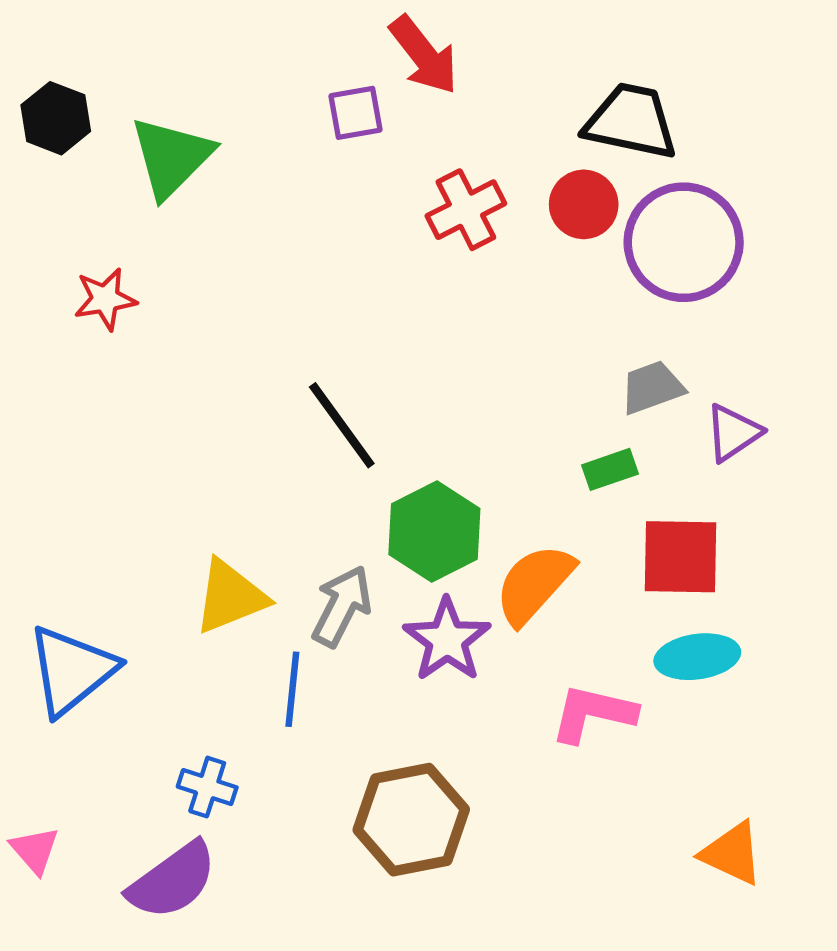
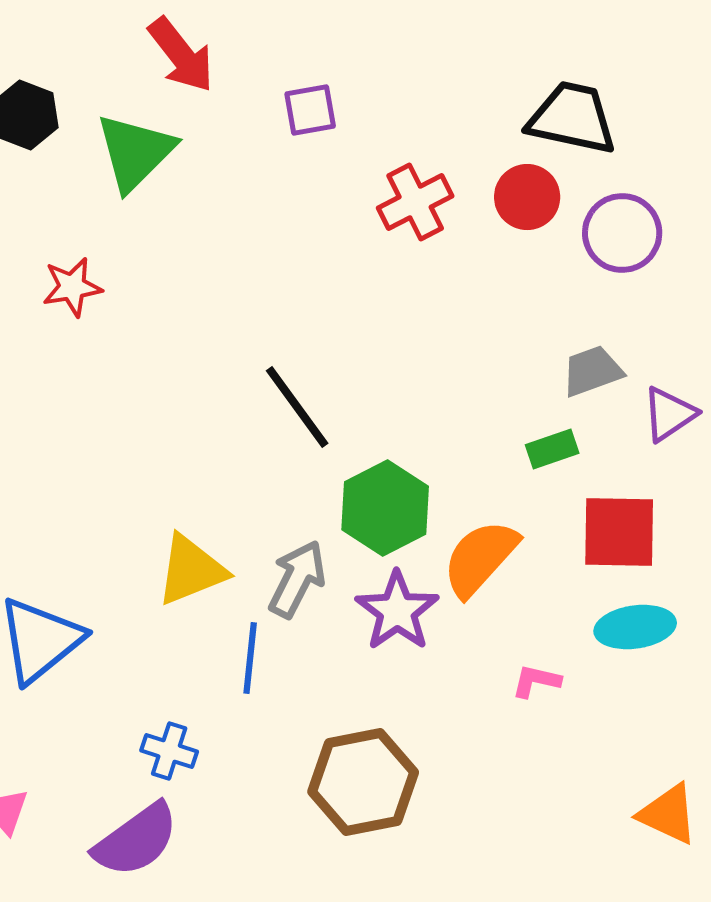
red arrow: (424, 55) -> (181, 55), moved
purple circle: (684, 242) -> (622, 233), size x0.7
pink L-shape: (593, 713) -> (536, 681), size x0.6

